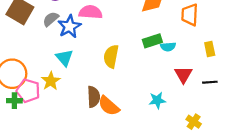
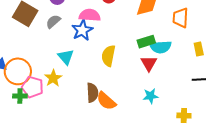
blue star: (69, 26) -> (82, 30), moved
cyan semicircle: (168, 47) -> (161, 47), size x1.5
red triangle: (183, 75) -> (149, 63), moved
yellow cross: (194, 122) -> (184, 116), turned -32

